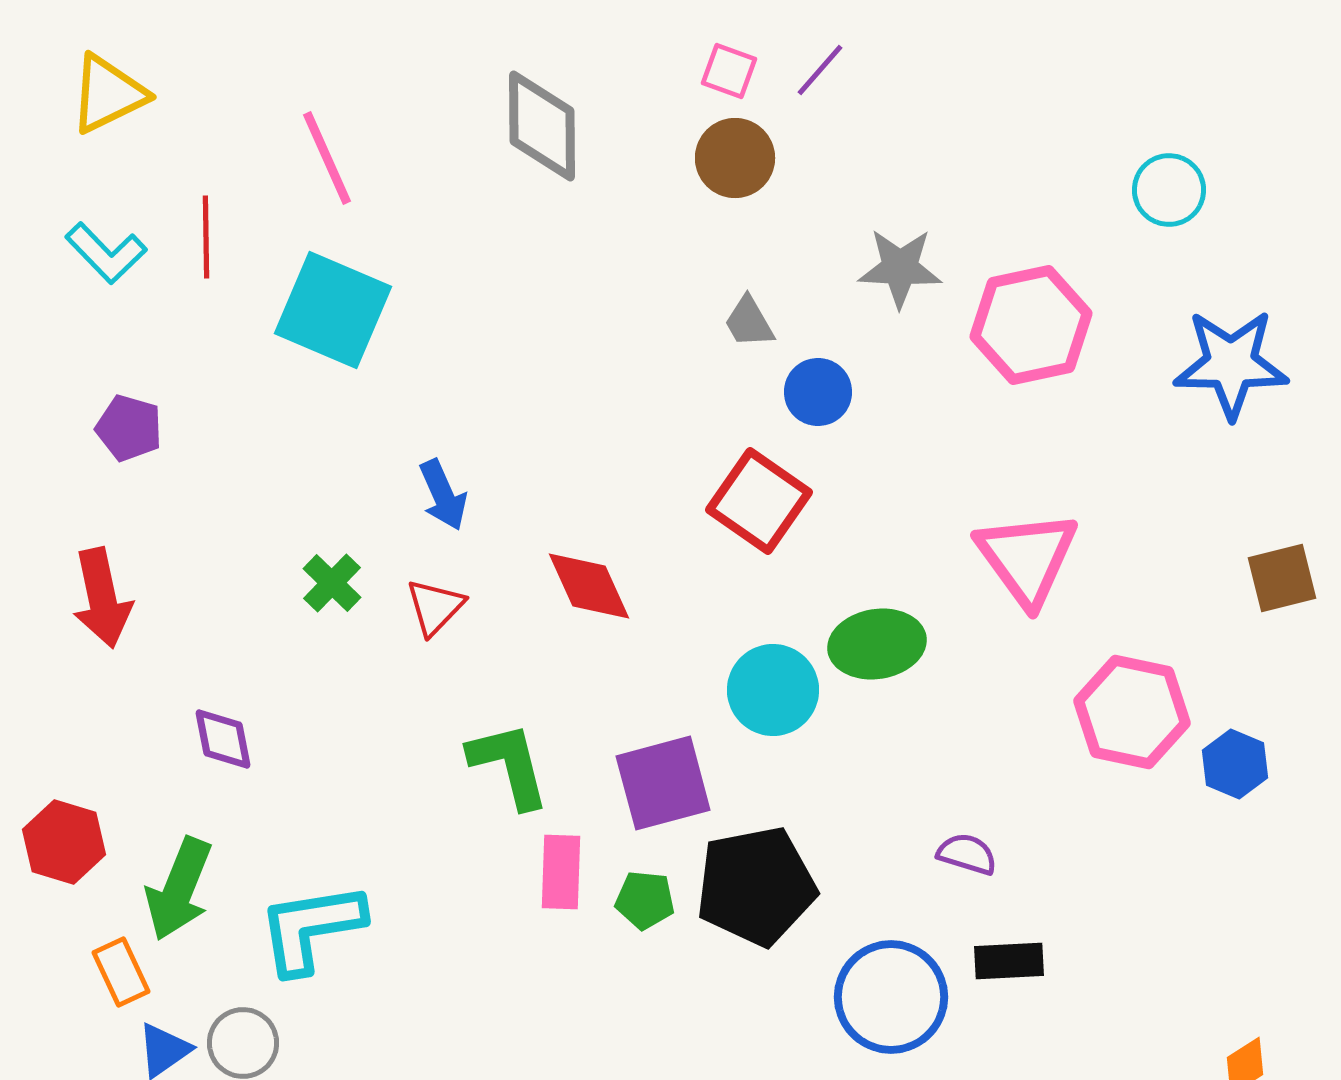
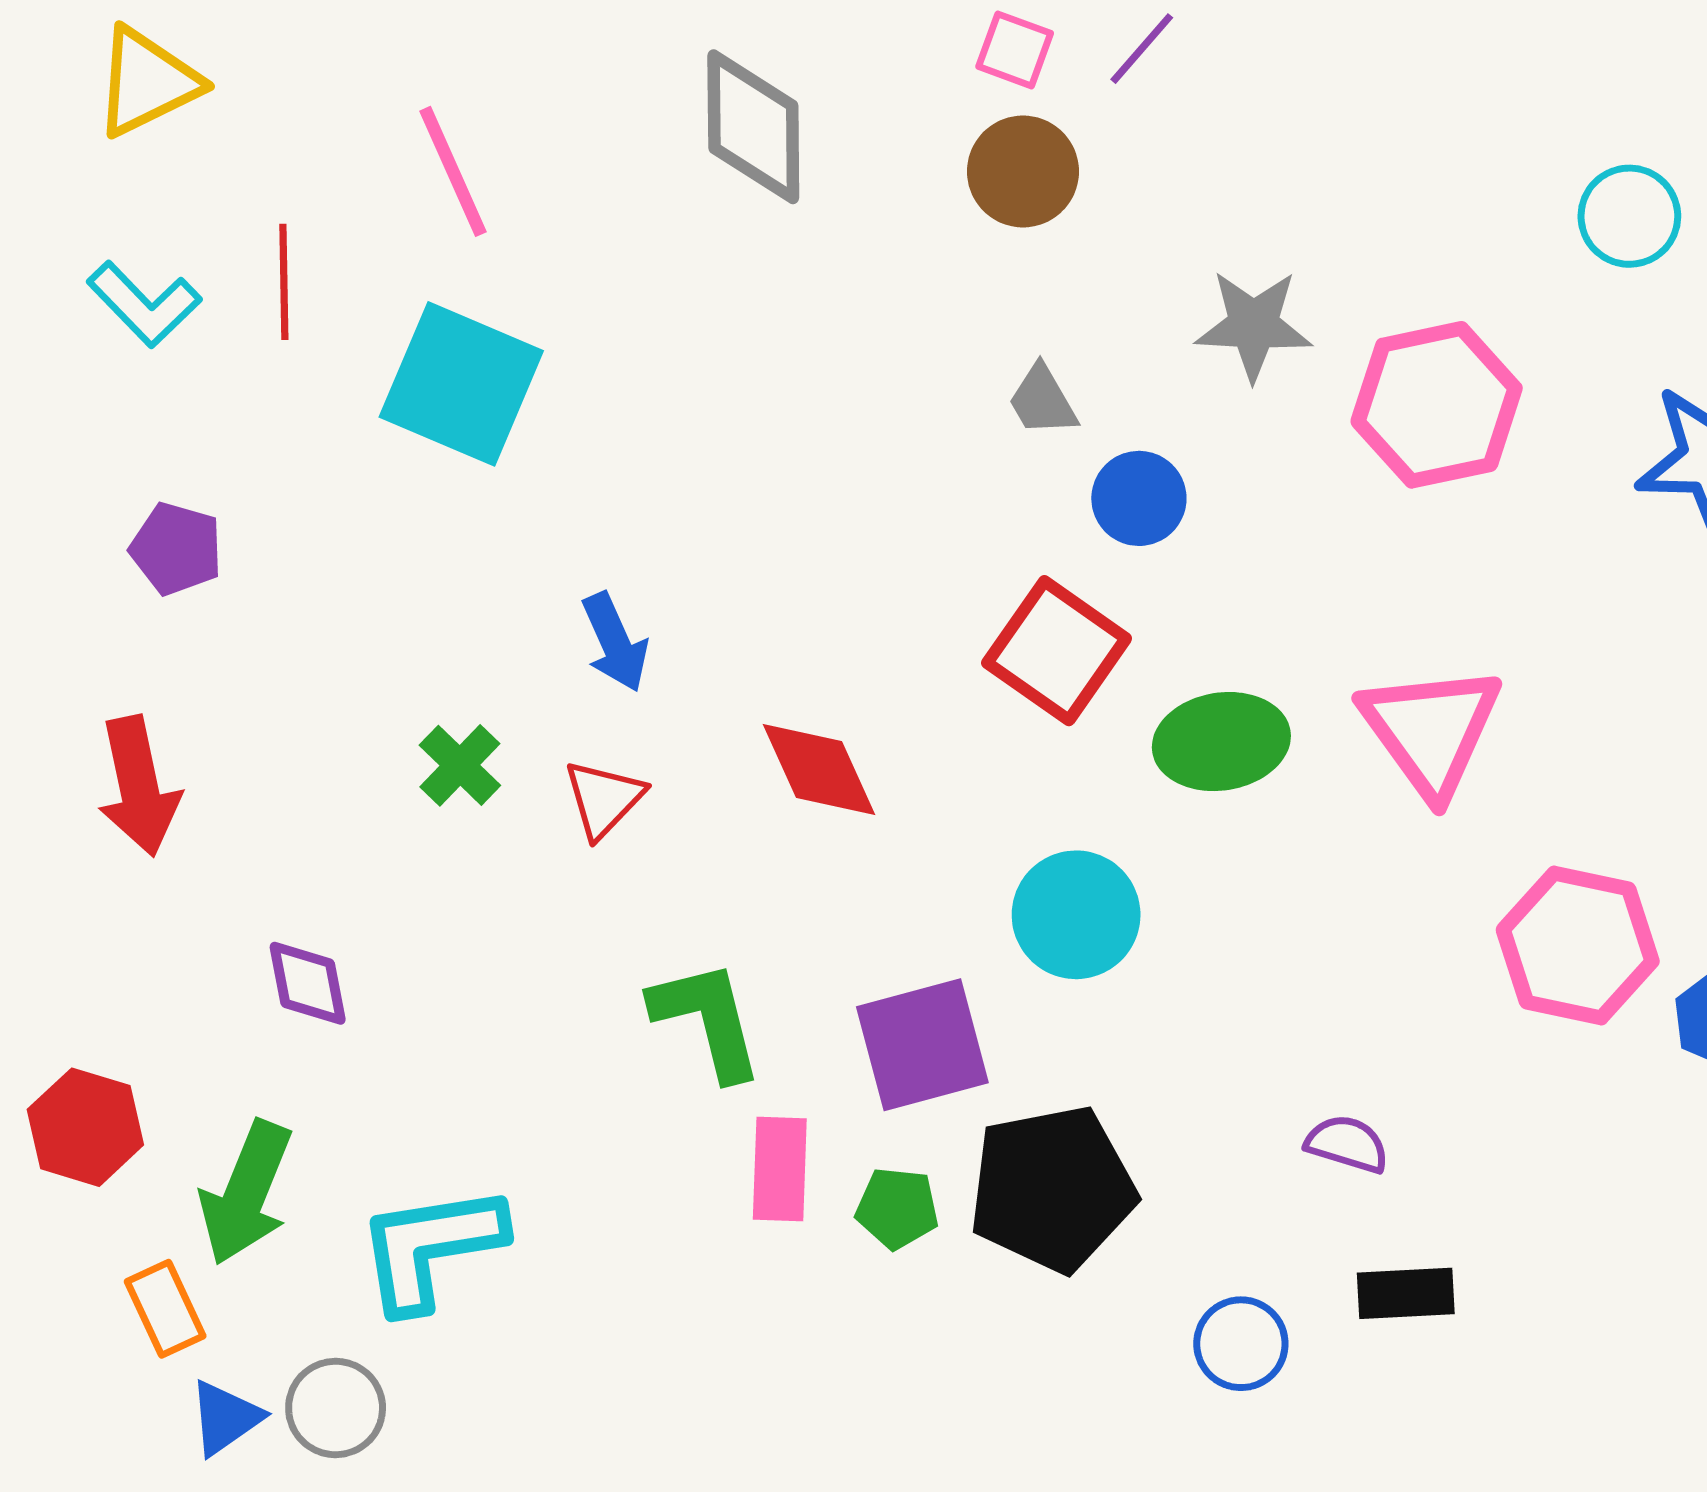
green ellipse: (877, 644) -> (1221, 742), moved
blue circle: (891, 997) -> (1241, 1344), size x0.6

